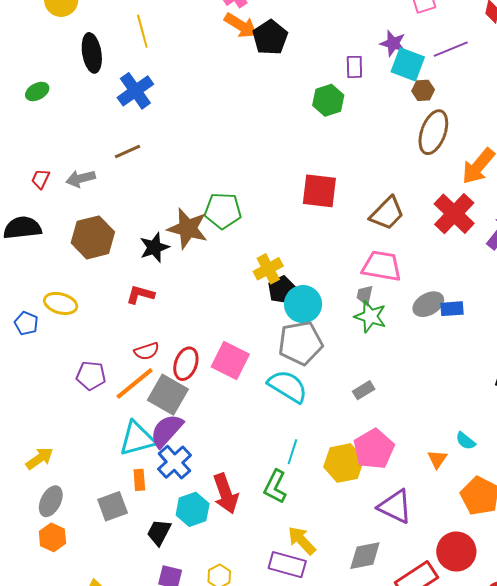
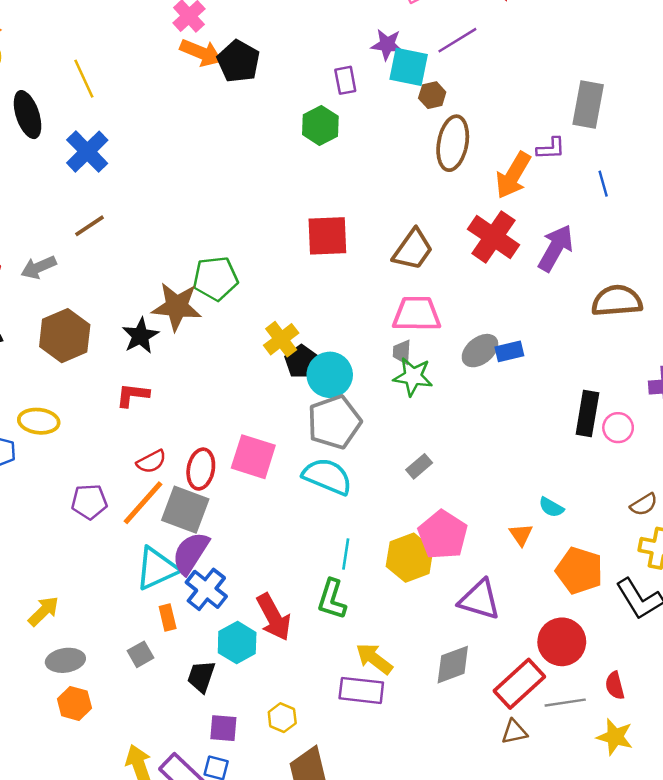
gray ellipse: (51, 501) -> (65, 660), turned 64
gray square: (113, 506) -> (141, 654), size x0.7

